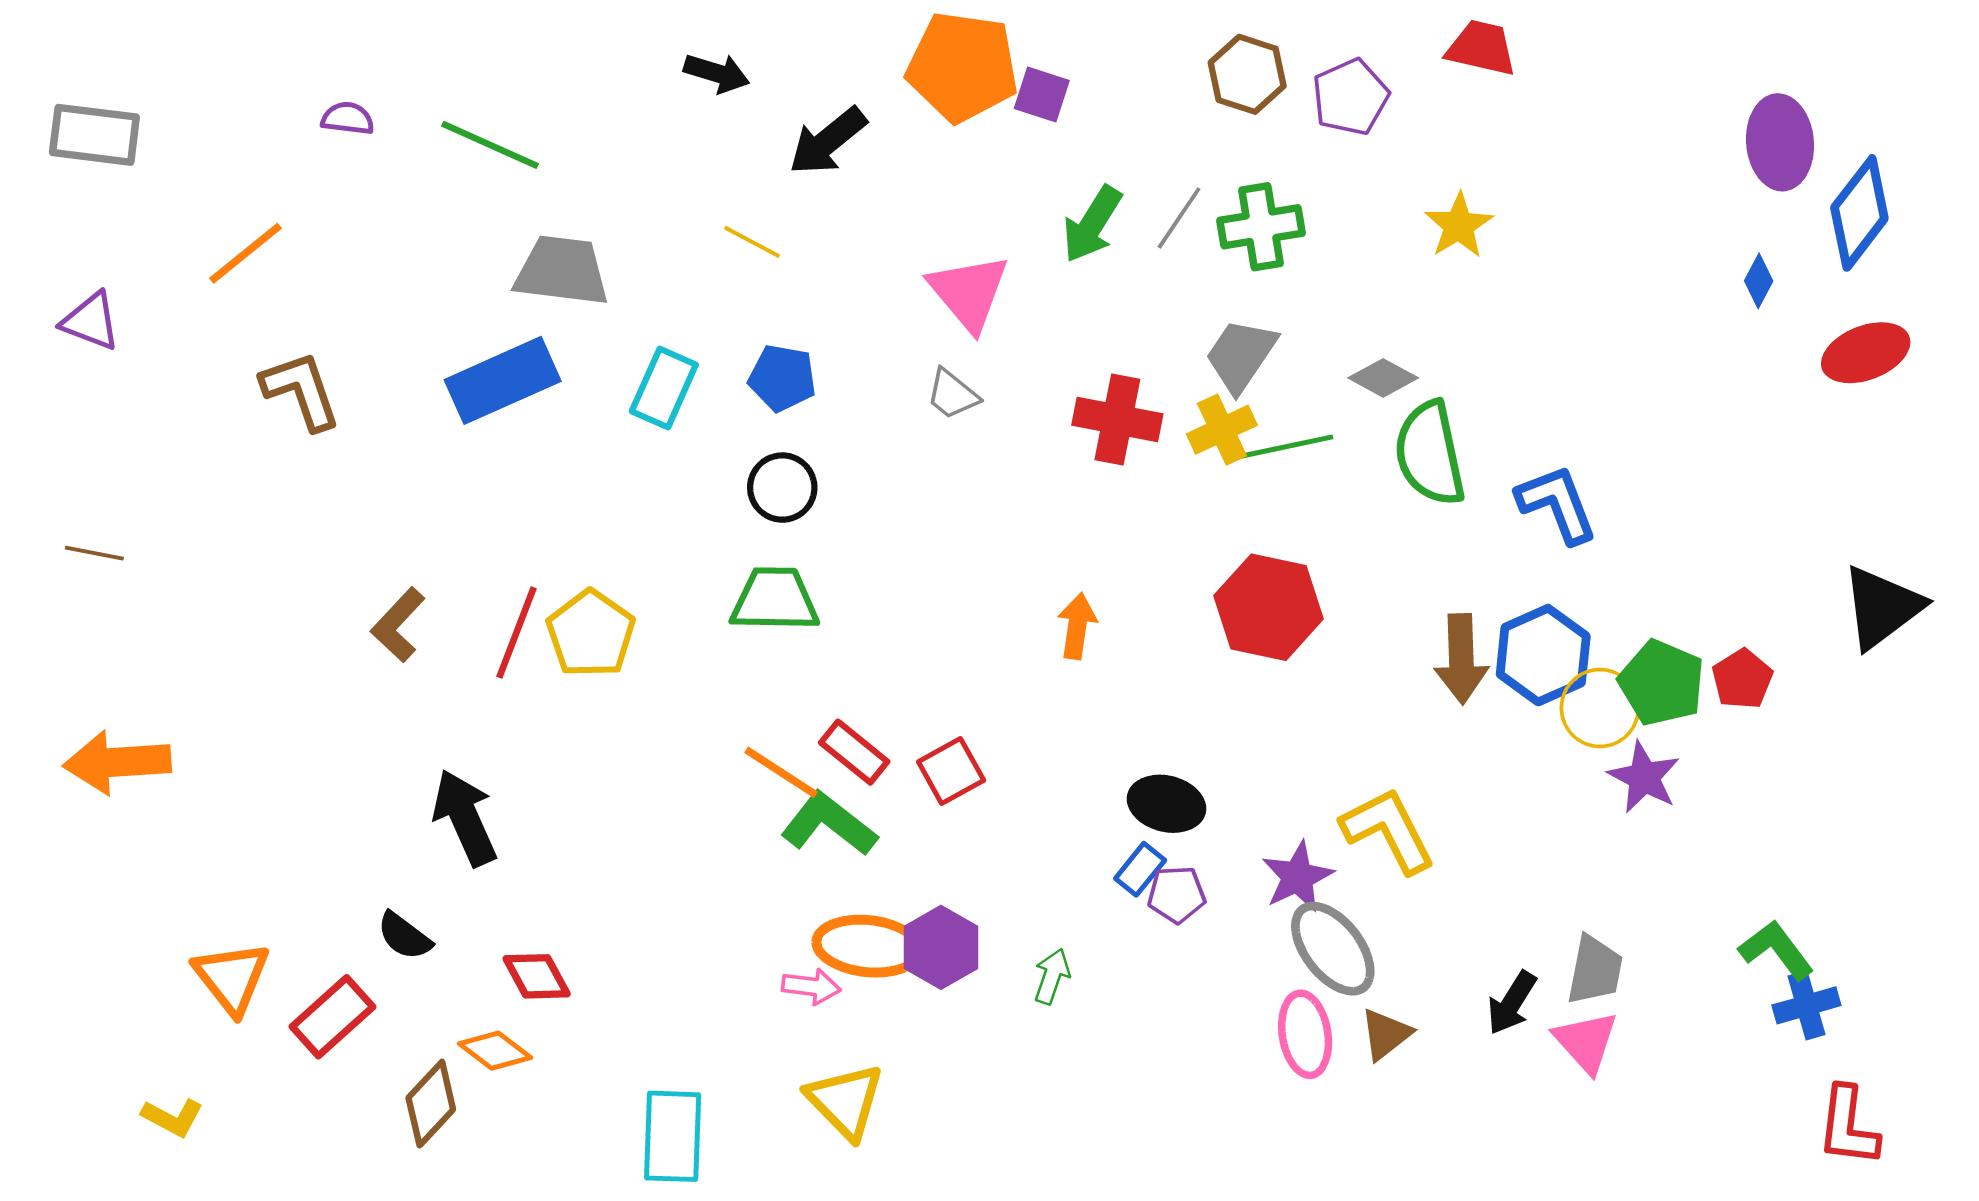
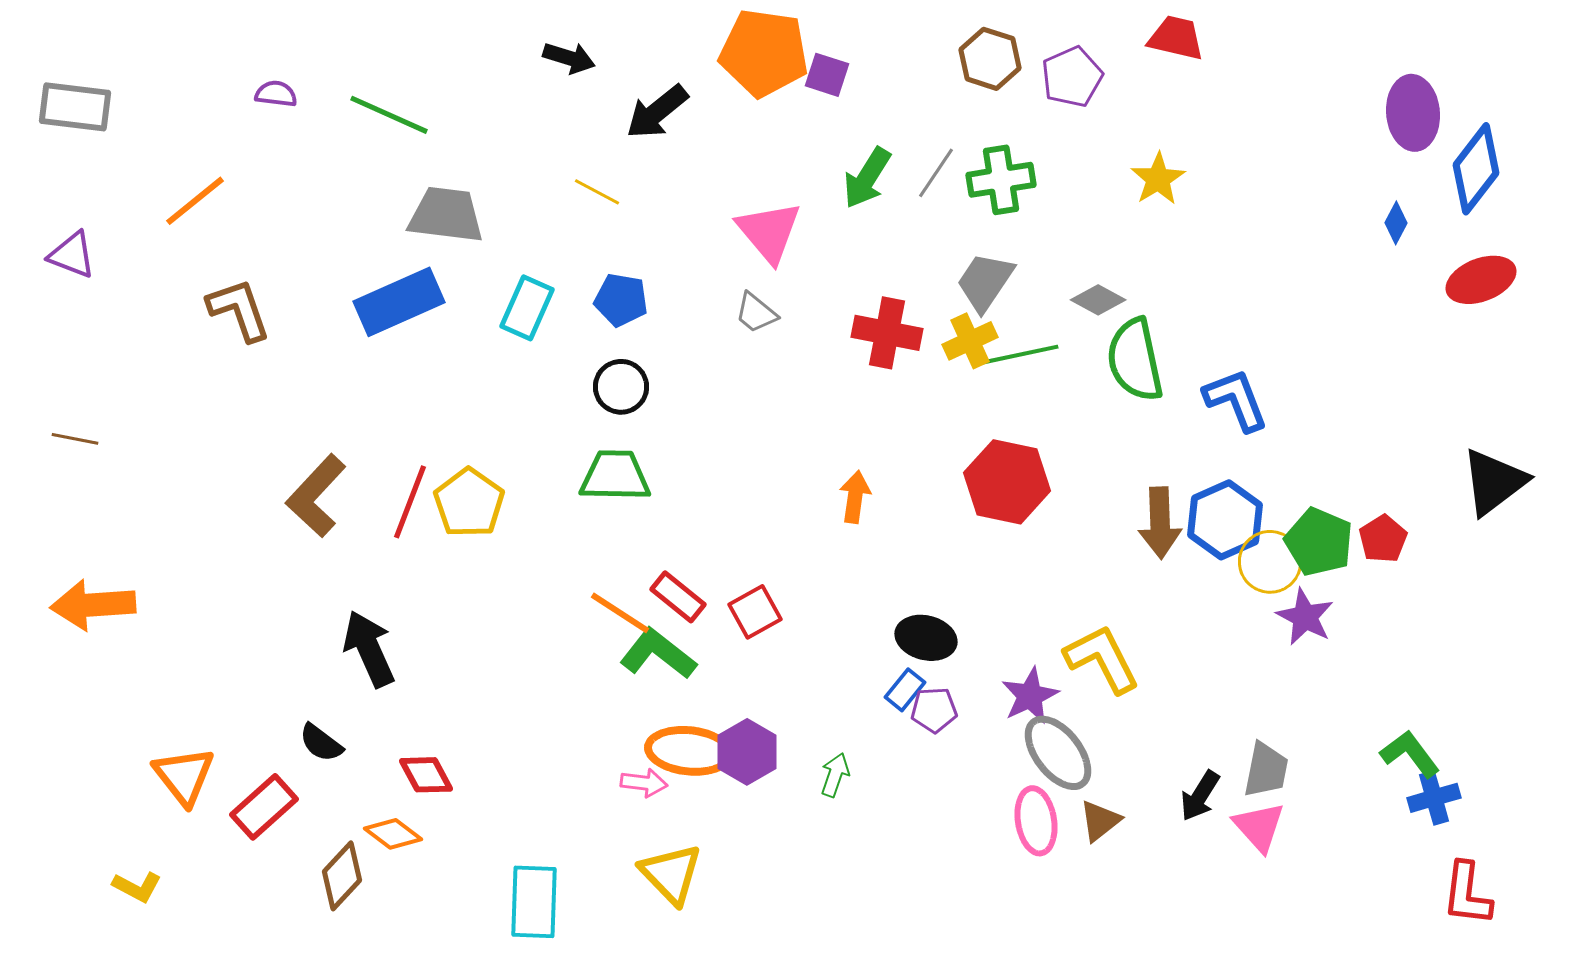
brown L-shape: (398, 625) -> (316, 496), size x1.4

